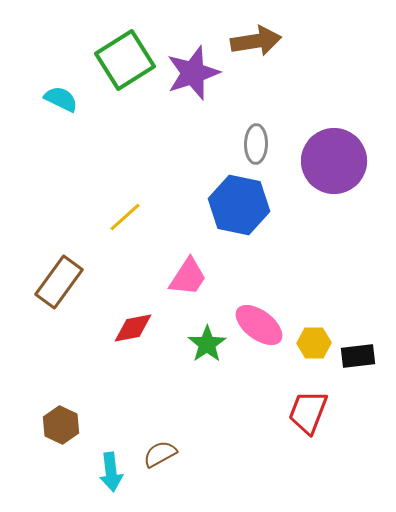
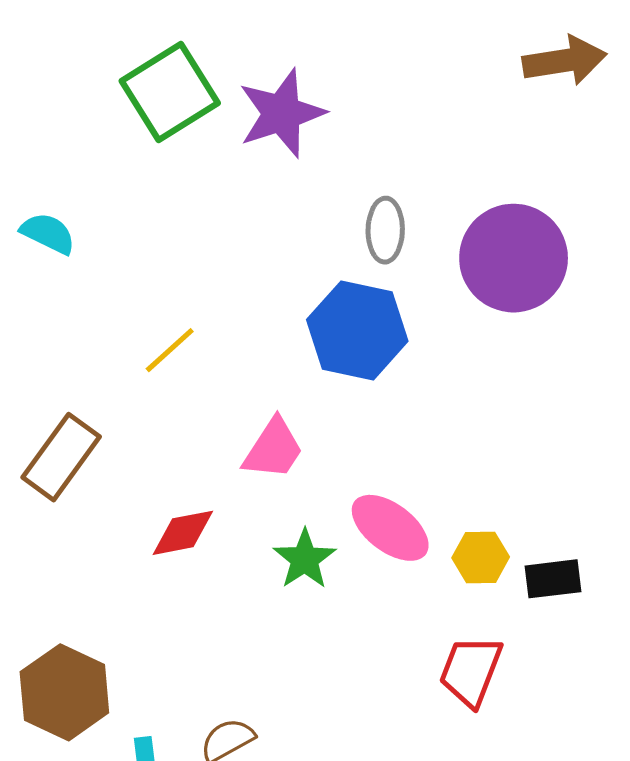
brown arrow: (256, 41) -> (565, 61), moved
cyan semicircle: (61, 99) -> (48, 233), moved
brown hexagon: (61, 425) -> (64, 692), size x1.5

